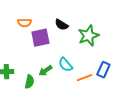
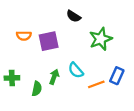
orange semicircle: (24, 23) -> (24, 36), moved
black semicircle: (61, 25) -> (74, 16), moved
green arrow: (45, 71) -> (54, 77), turned 144

